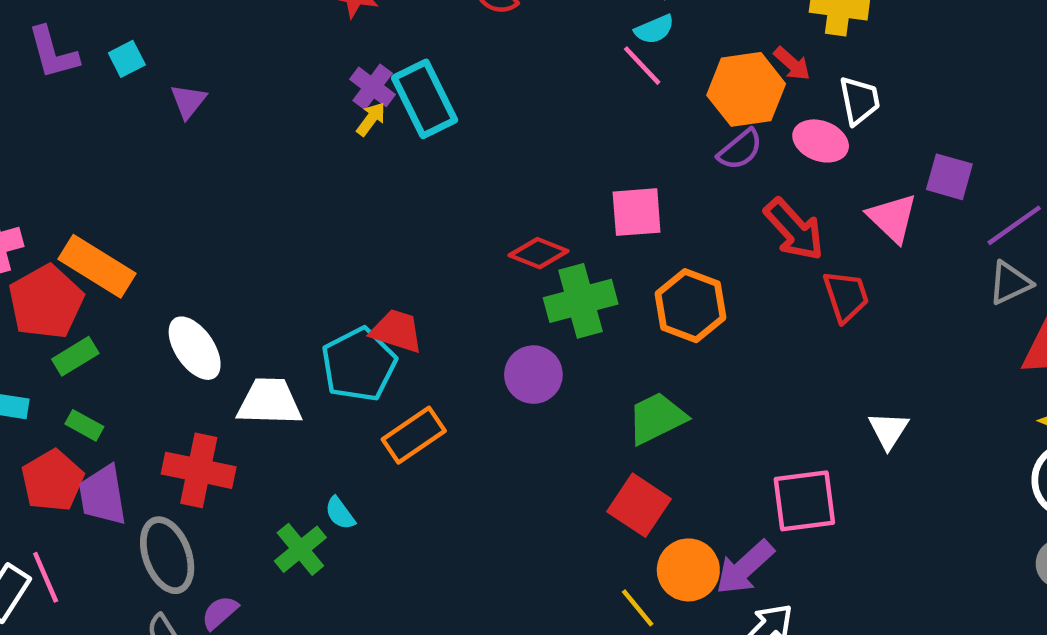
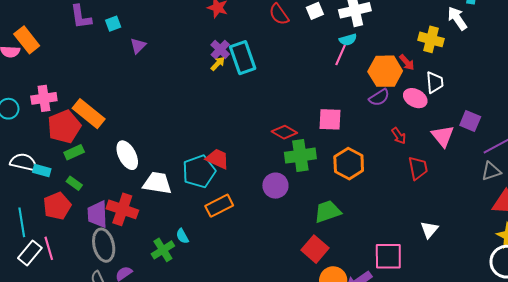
pink line: (642, 66) -> (341, 55), turned 60
red arrow: (794, 229) -> (399, 136), size x0.6
purple trapezoid: (103, 495) -> (97, 214), moved

